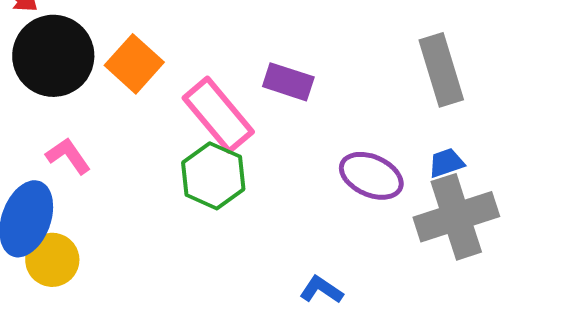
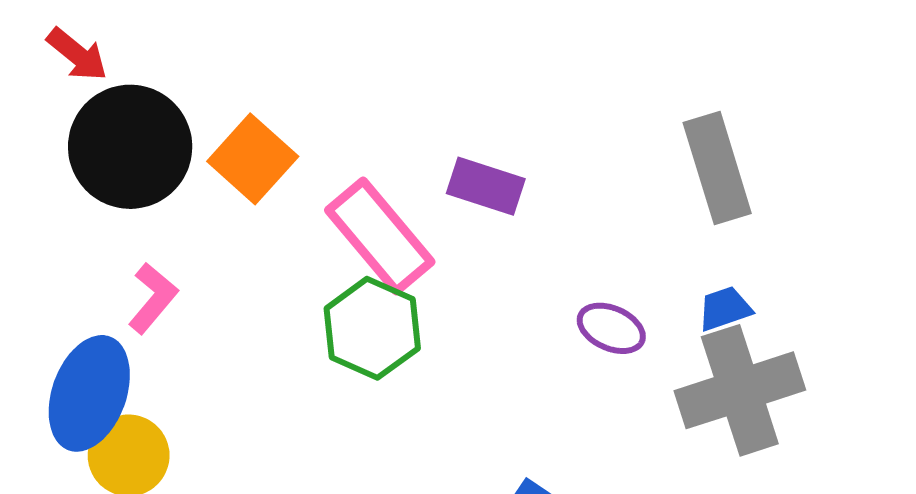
pink L-shape: (68, 156) -> (153, 298), turned 75
purple ellipse: (371, 176) -> (611, 328), size x0.7

